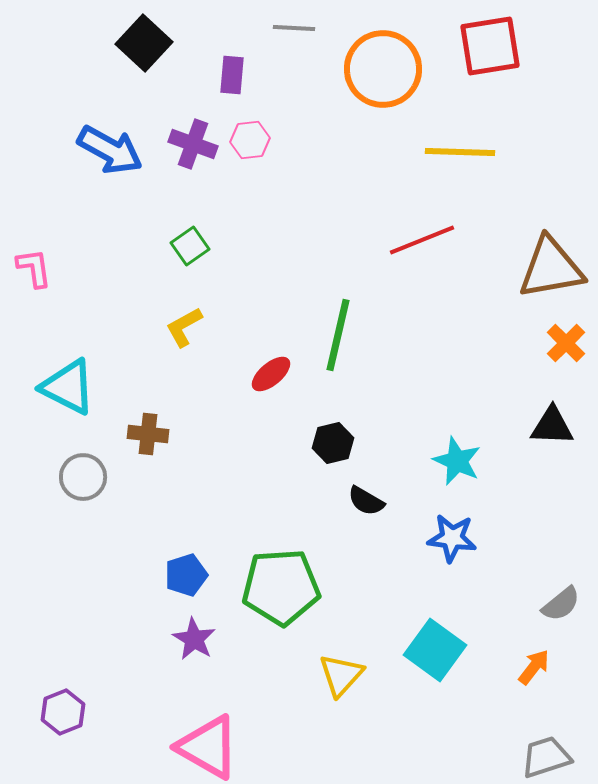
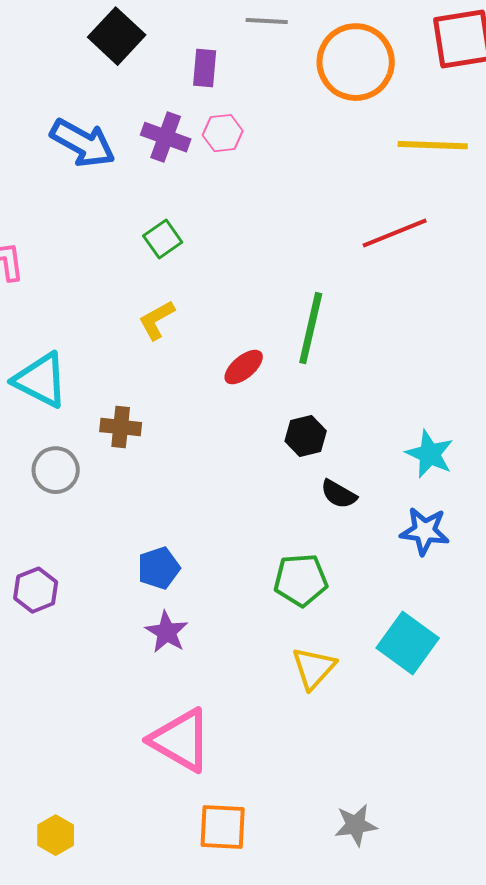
green pentagon: (281, 587) -> (301, 580), moved, size x0.7
purple hexagon: (63, 712) -> (36, 590), moved

